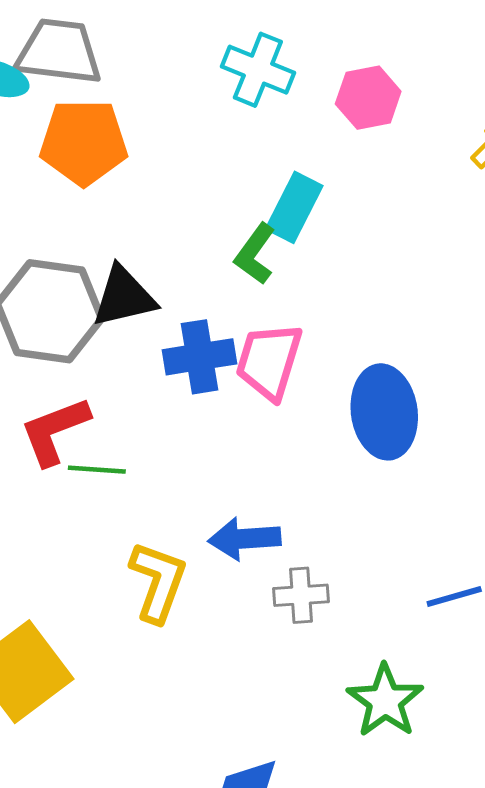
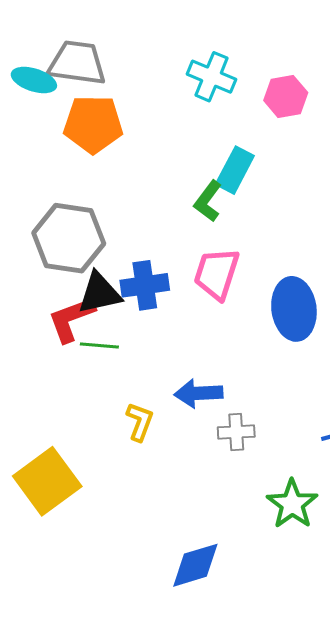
black triangle: (124, 297) -> (99, 293), moved
blue cross: (200, 357) -> (145, 285), moved
yellow L-shape: (158, 582) -> (140, 422), size x0.7

